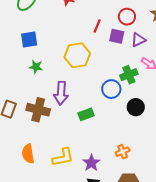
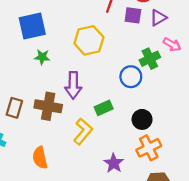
blue square: (29, 39) -> (32, 26), size x1.4
black circle: (136, 107) -> (142, 119), moved
orange cross: (123, 152) -> (149, 148), size x1.5
yellow L-shape: (63, 157) -> (83, 131), moved, turned -35

